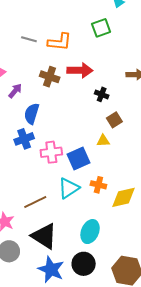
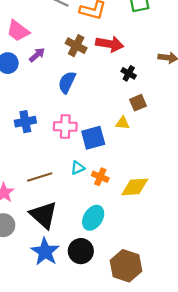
blue semicircle: (32, 114) -> (67, 82), moved
blue cross: (24, 139) -> (25, 122), moved
orange cross: (98, 185) -> (100, 177), moved
cyan triangle: (69, 188) -> (78, 168), size x0.6

